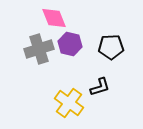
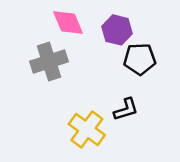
purple hexagon: (70, 44) -> (117, 30), moved

